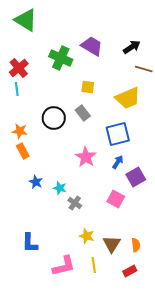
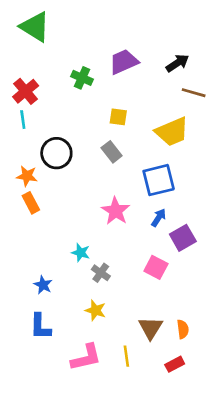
purple trapezoid: (92, 46) -> (124, 62), turned -55
green cross: (61, 58) -> (82, 78), size x0.7
black circle: (54, 118) -> (56, 153), moved
blue star: (36, 182) -> (43, 285), moved
yellow star: (87, 236) -> (95, 310), moved

